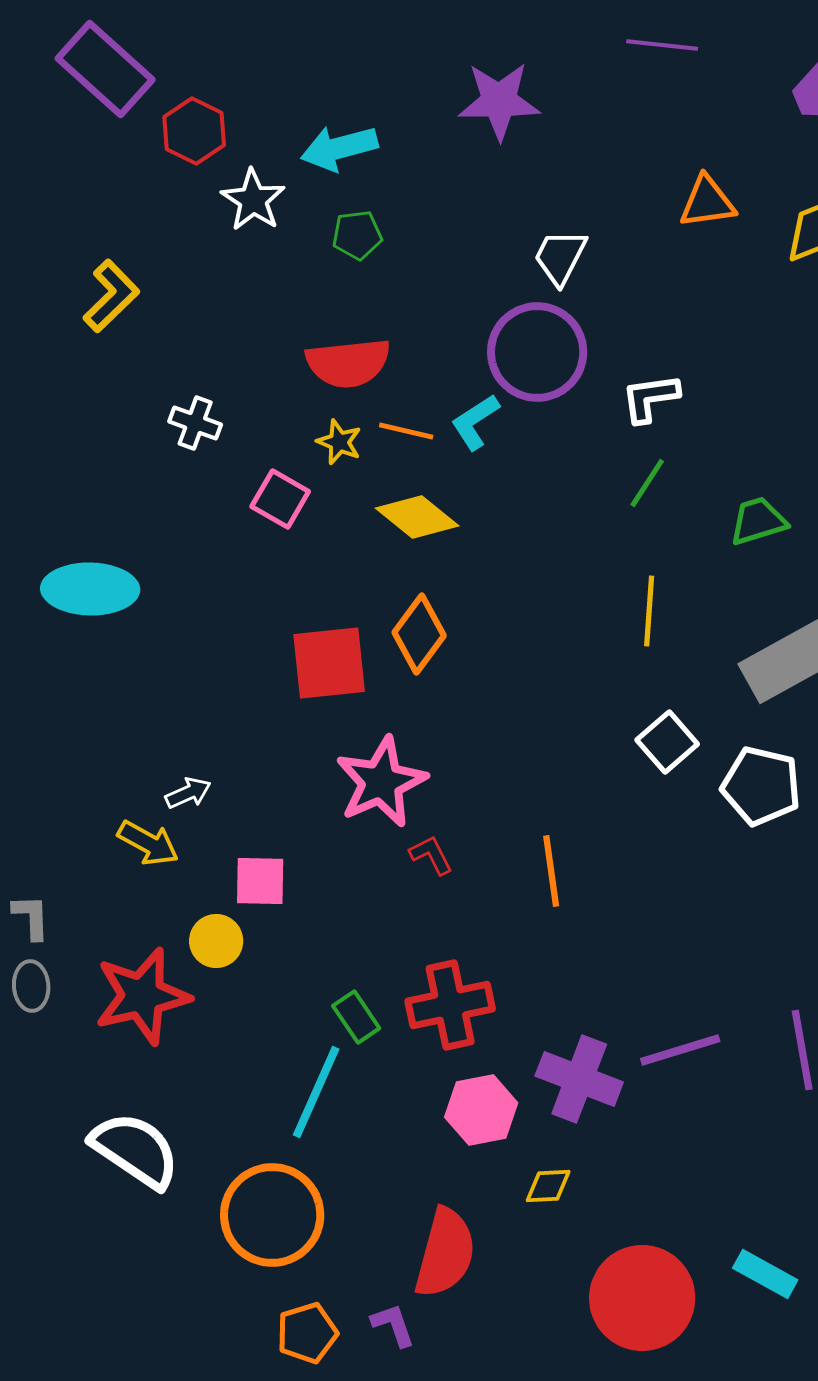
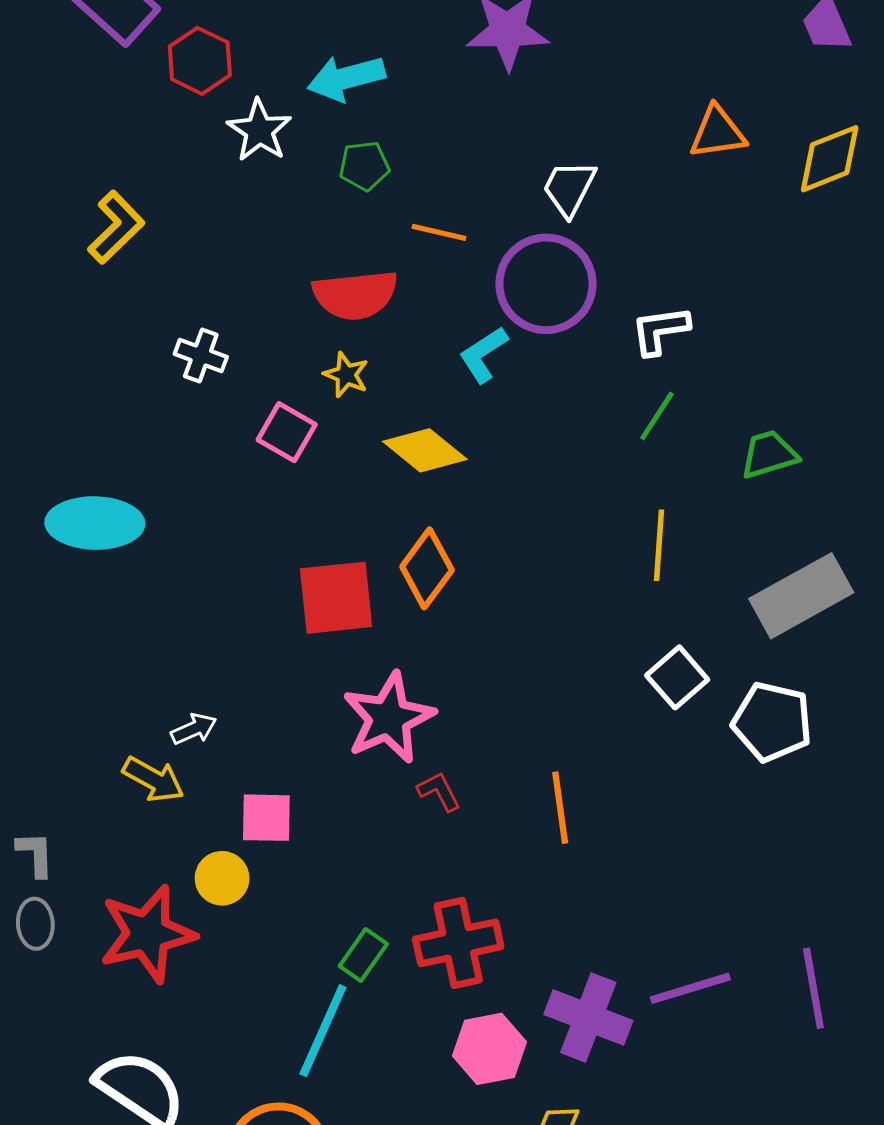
orange line: (406, 431) -> (439, 232), moved
green rectangle: (356, 1017) -> (363, 955), turned 69

